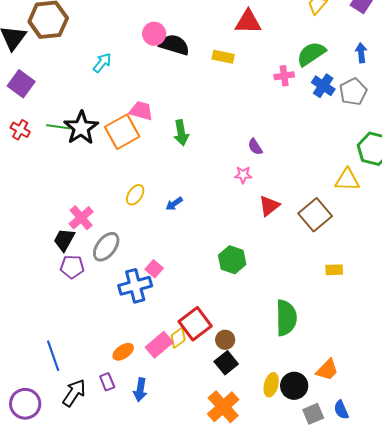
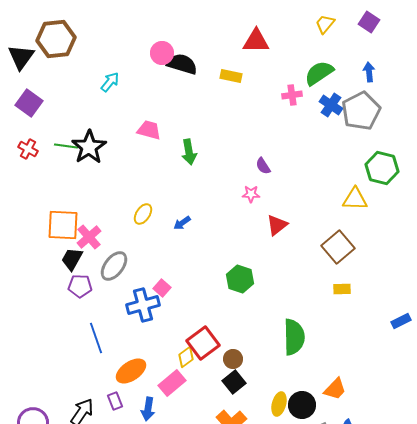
gray pentagon: (353, 92) -> (361, 111), size x1.4
orange square: (122, 132) -> (63, 225), moved, turned 32
brown square: (315, 215) -> (338, 247), moved
pink rectangle: (159, 345) -> (172, 383), moved
orange ellipse: (123, 352) -> (131, 371), size x1.4
blue line: (53, 356) -> (96, 338), moved

